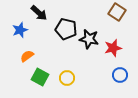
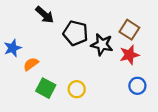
brown square: (117, 12) -> (129, 30), moved
blue star: (20, 30) -> (13, 48), moved

